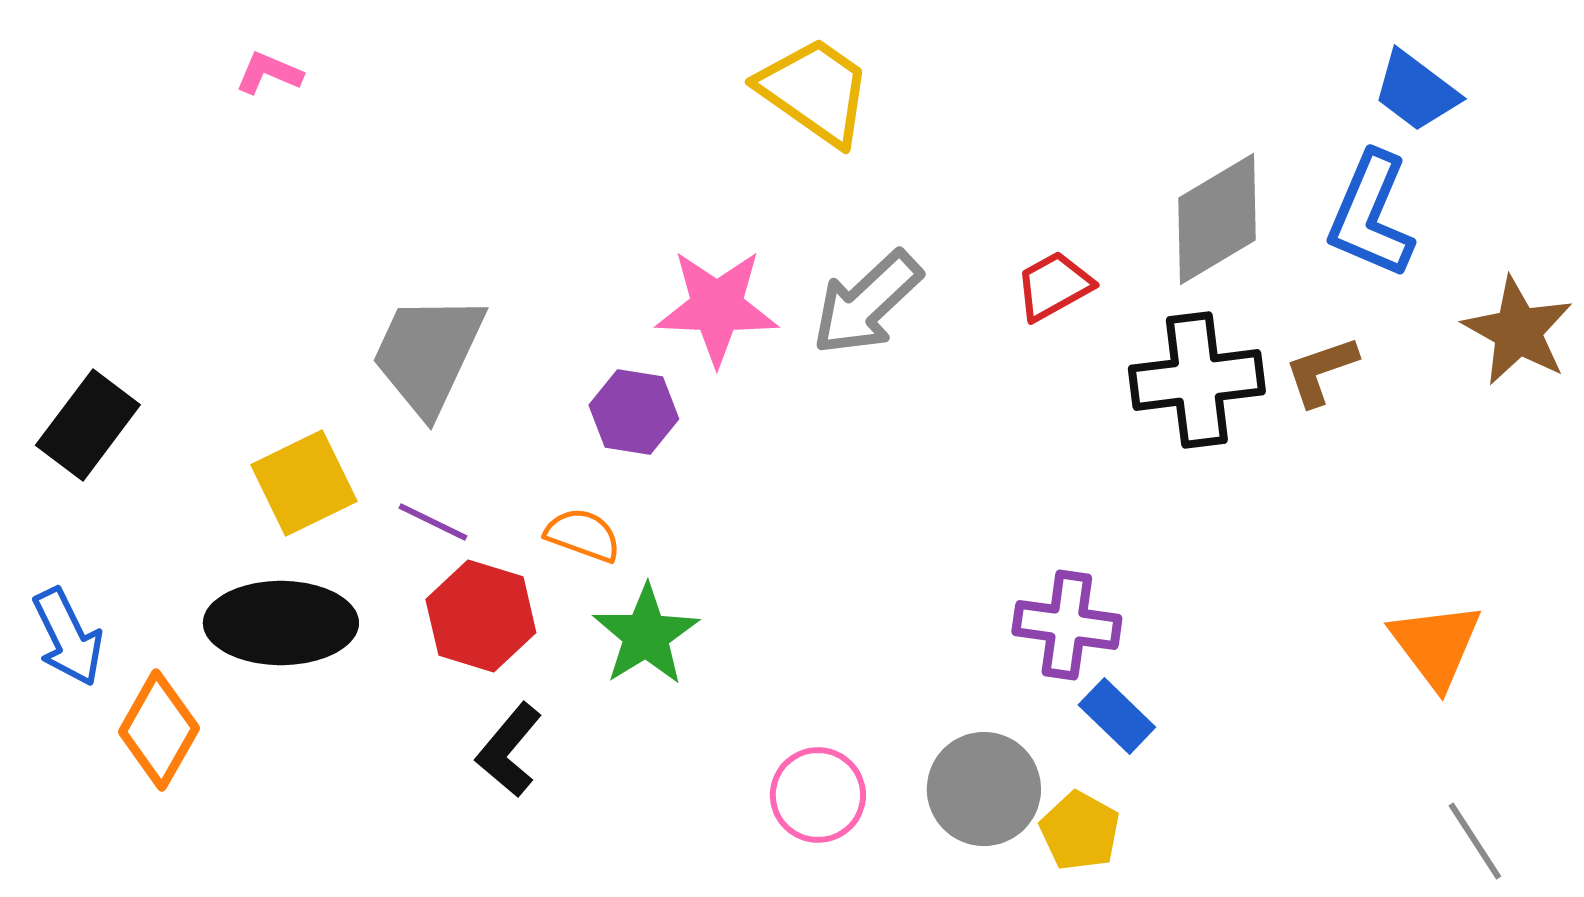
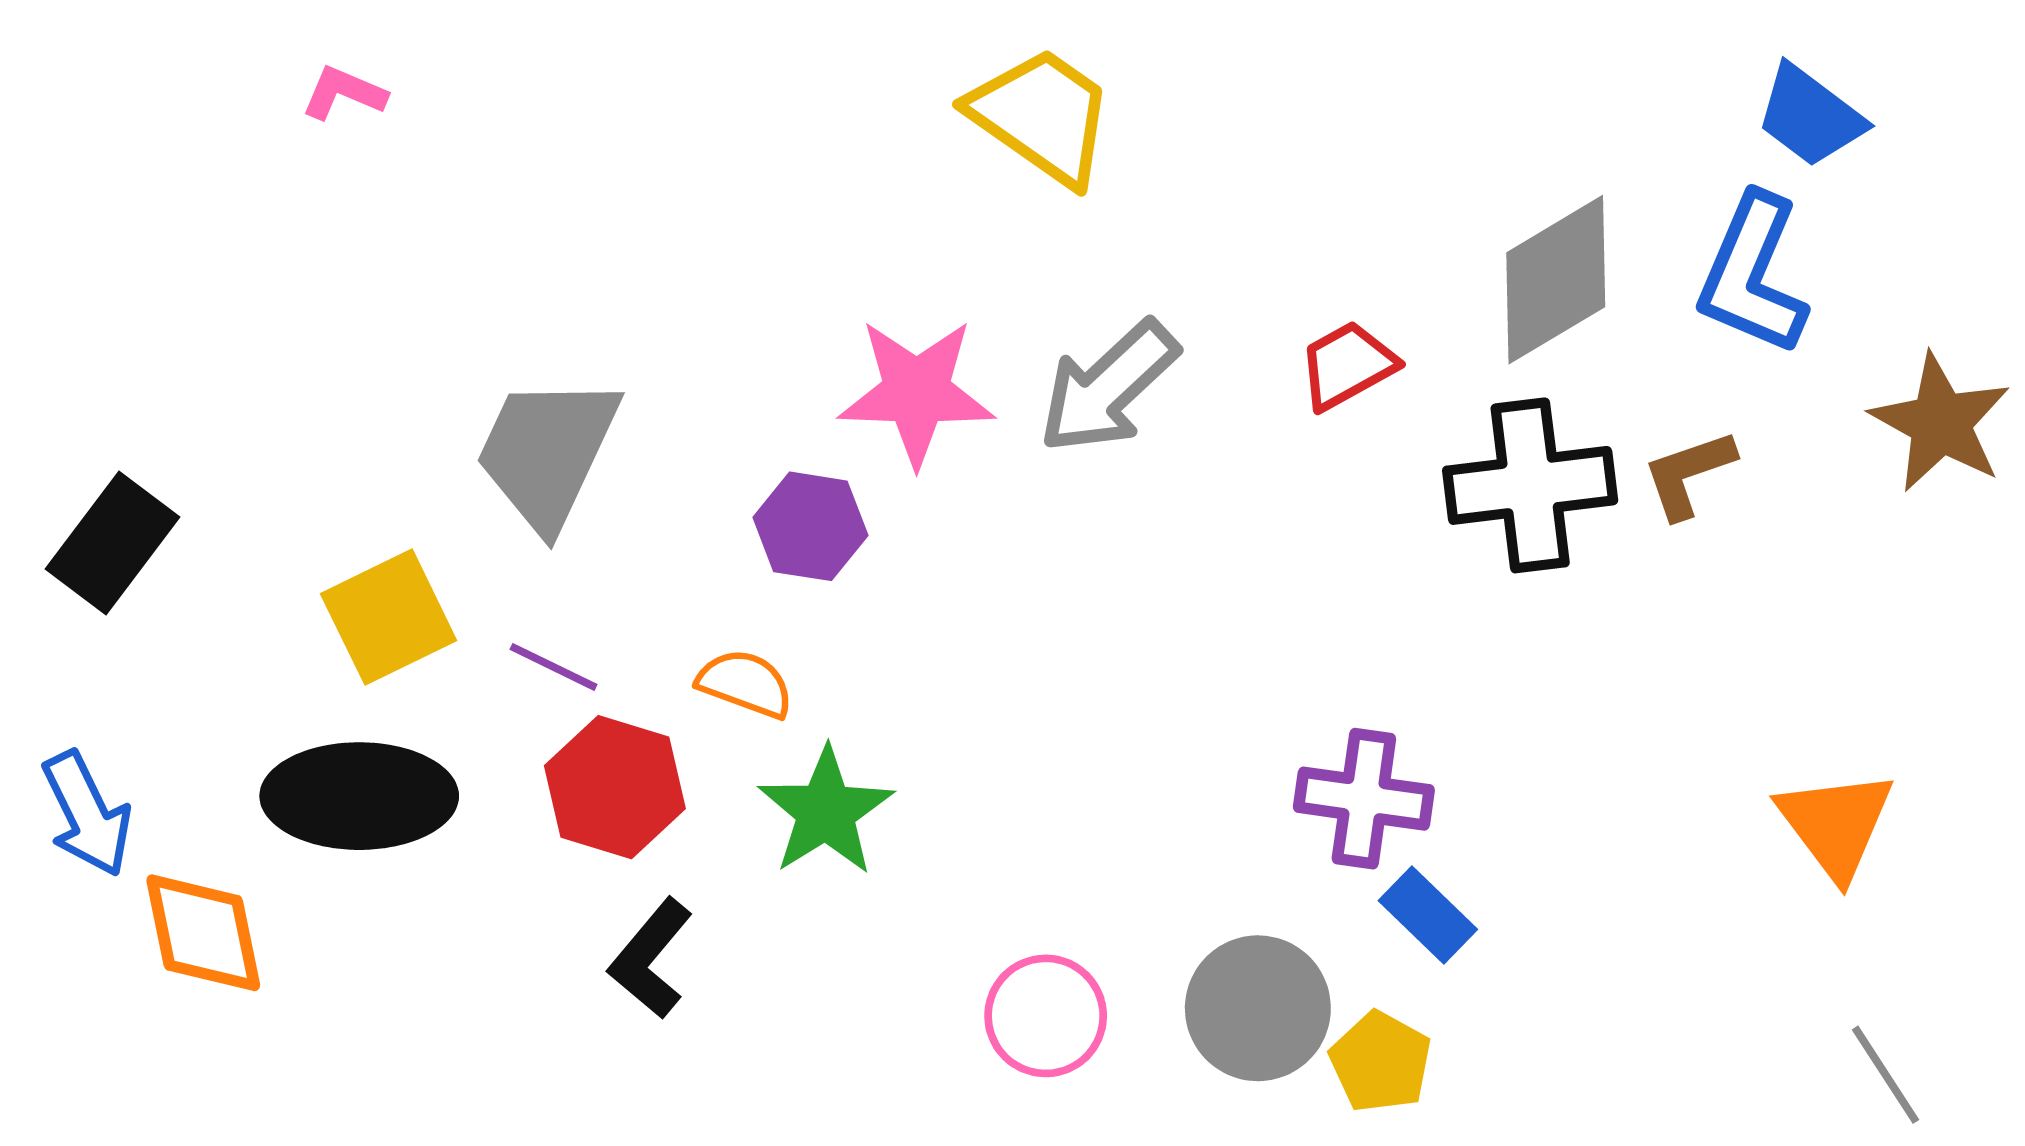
orange diamond: (159, 730) -> (203, 933), turned -41

